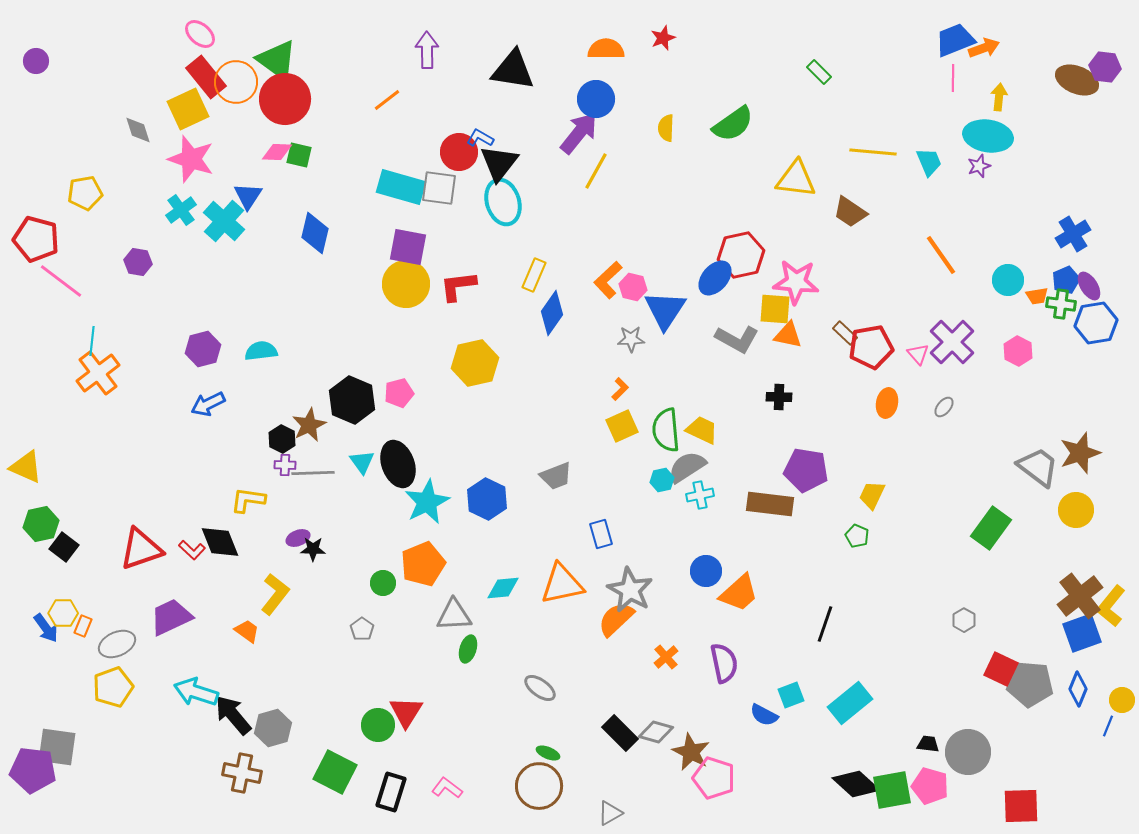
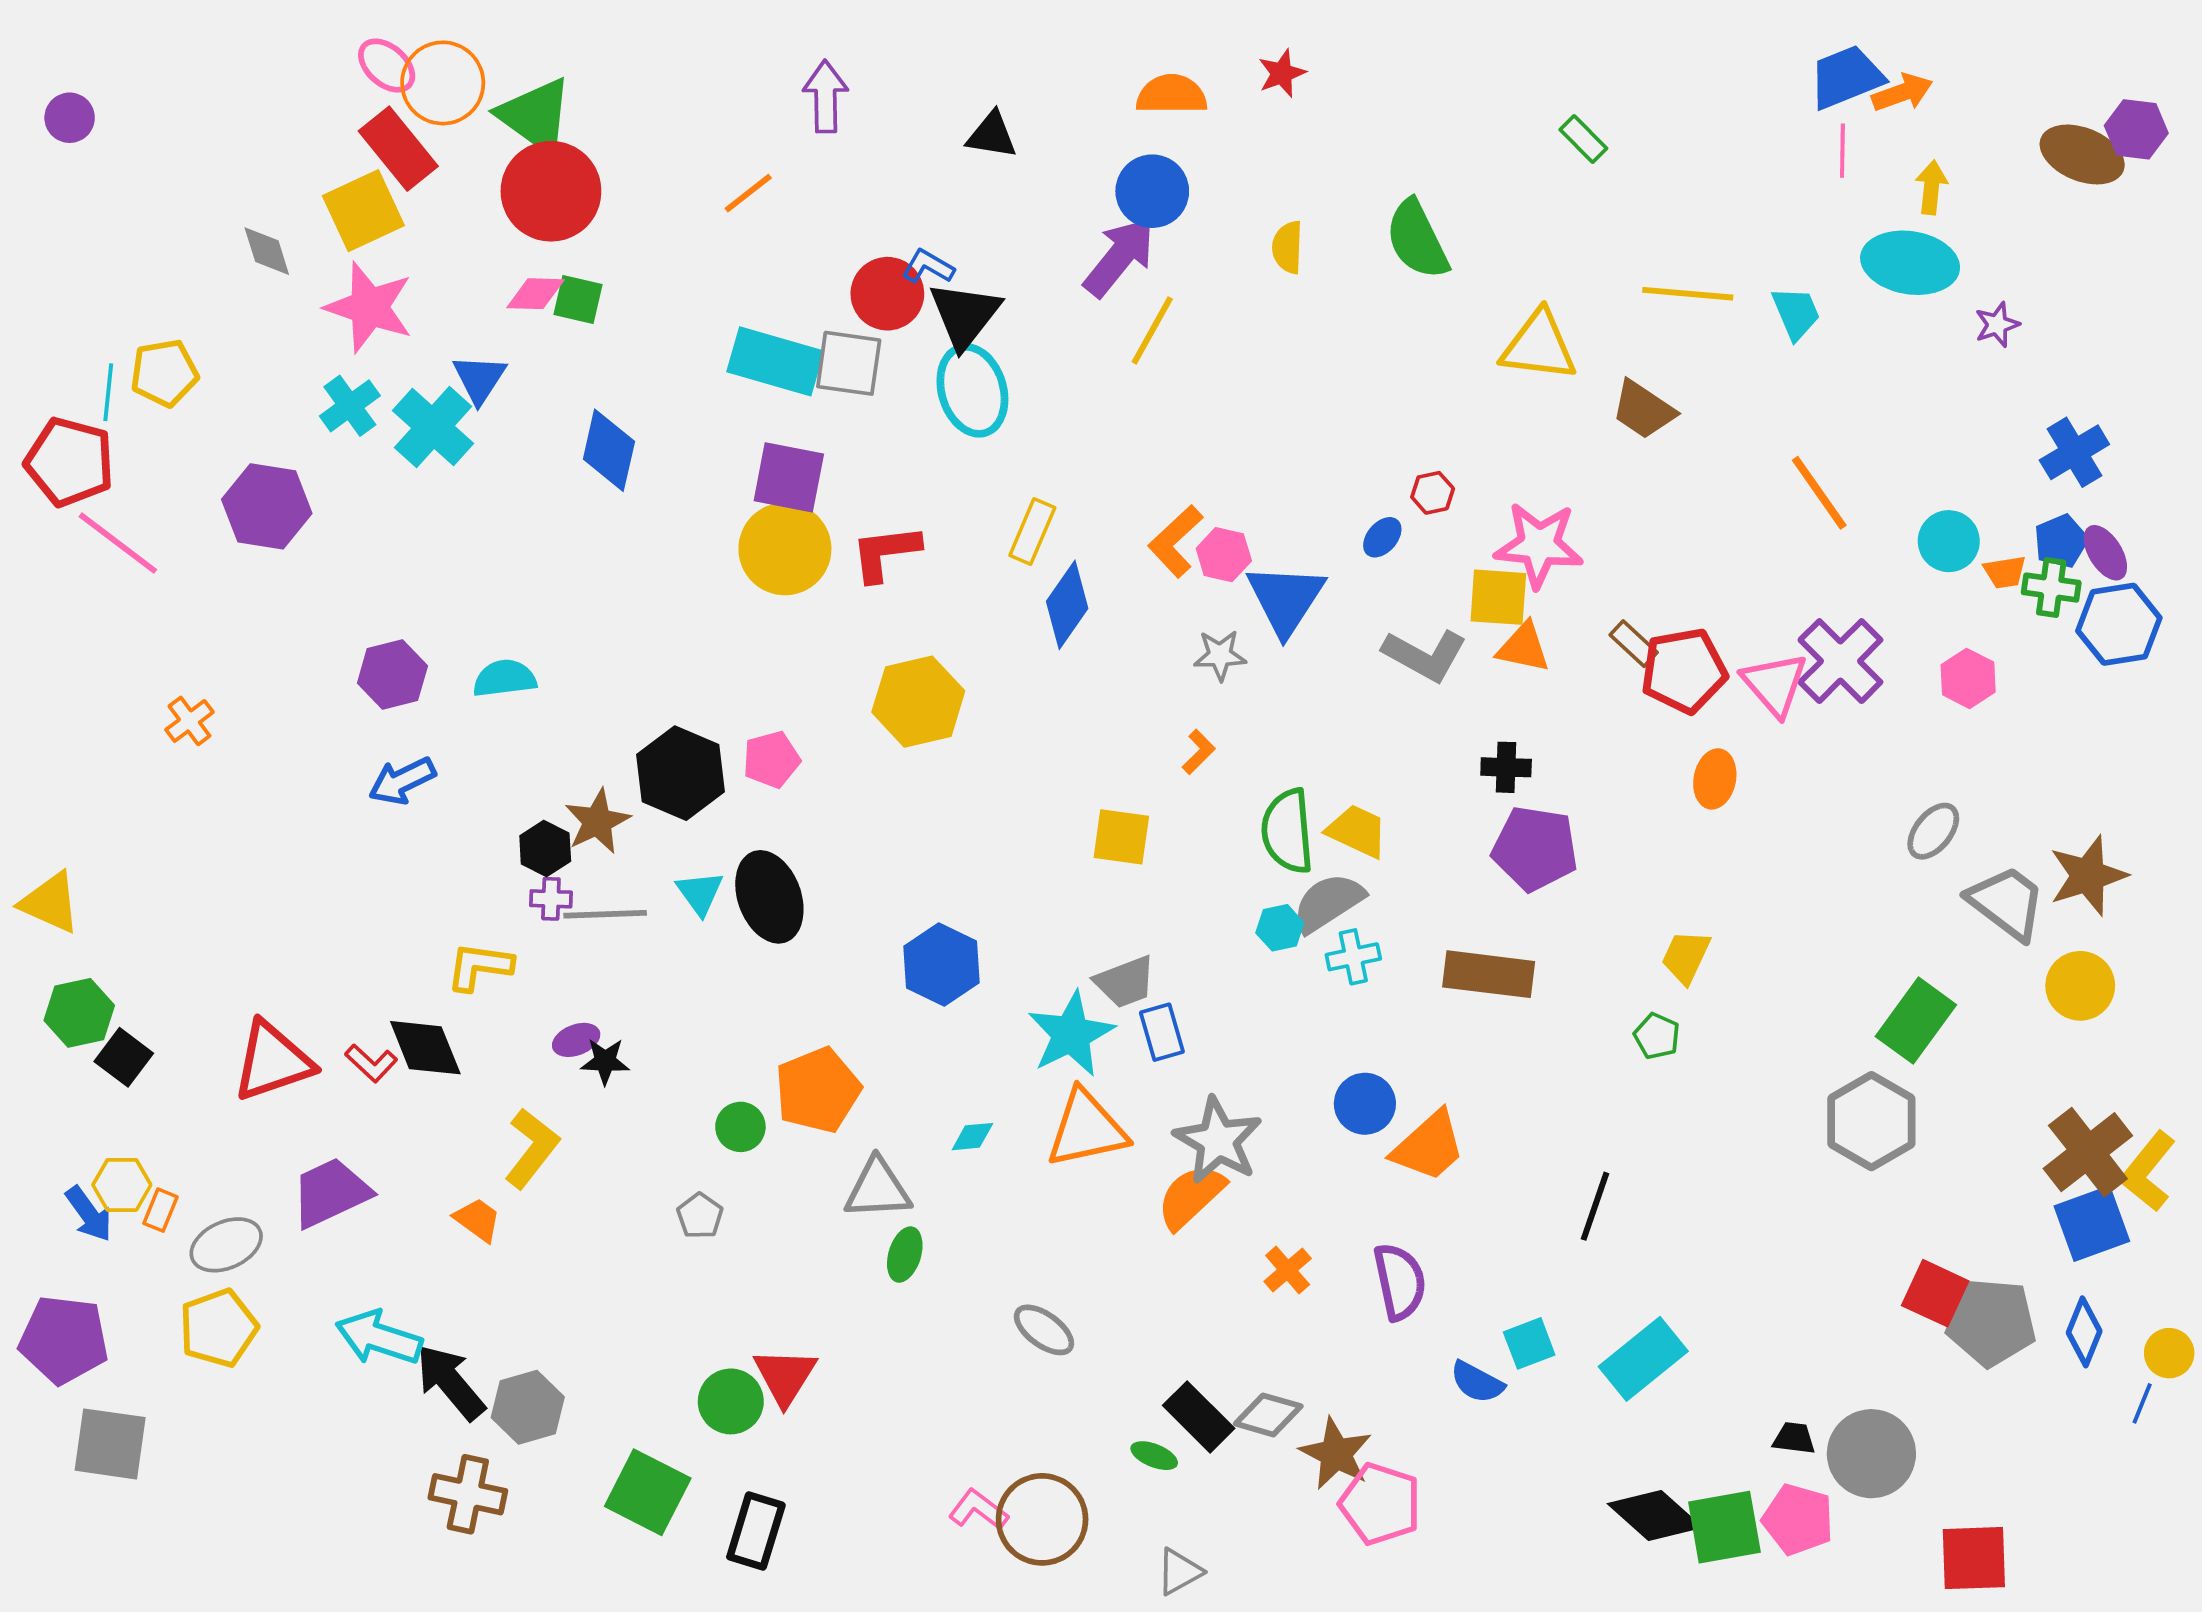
black triangle: (513, 70) -> (992, 135), size x0.6
orange circle: (236, 82) -> (443, 83), moved
green semicircle: (733, 124) -> (1417, 240), turned 99
purple star: (979, 166) -> (1997, 325), moved
red hexagon: (741, 255) -> (1433, 493), size x0.5
purple hexagon: (138, 262) -> (267, 506), size x1.6
blue ellipse: (715, 278) -> (1382, 537), size x0.6
cyan line: (92, 341) -> (108, 392), moved
pink triangle: (918, 354) -> (1775, 684), size x1.6
orange cross: (98, 373) -> (189, 721), size x0.6
gray ellipse: (944, 407) -> (1933, 831), moved, size x1.4
yellow square: (622, 426) -> (1121, 837), moved, turned 32
purple pentagon: (806, 470) -> (1535, 849), moved
gray trapezoid: (556, 476) -> (1125, 982), moved
cyan star: (427, 502) -> (1071, 1034), moved
cyan diamond: (503, 588) -> (972, 1137), size x0.7
gray hexagon: (964, 620) -> (1871, 1121), moved, size x2.0
green ellipse: (548, 753) -> (1154, 1456), moved
purple pentagon: (33, 770) -> (64, 1340), moved
pink L-shape: (447, 788) -> (978, 1510), moved

